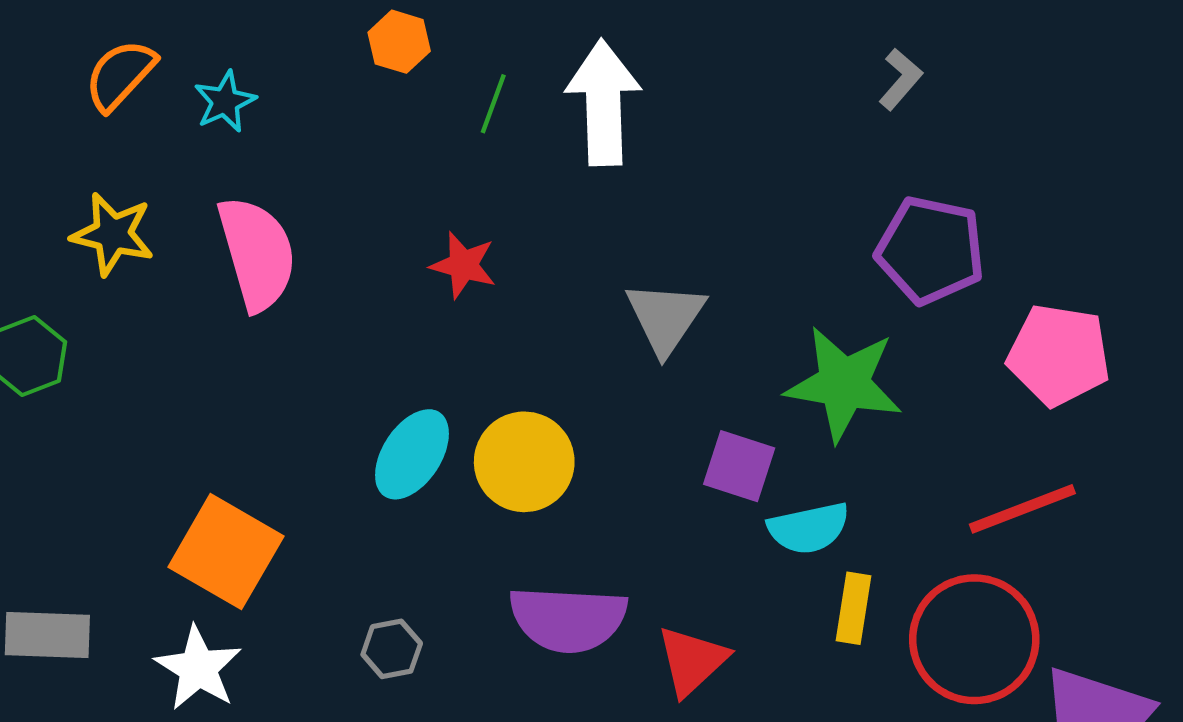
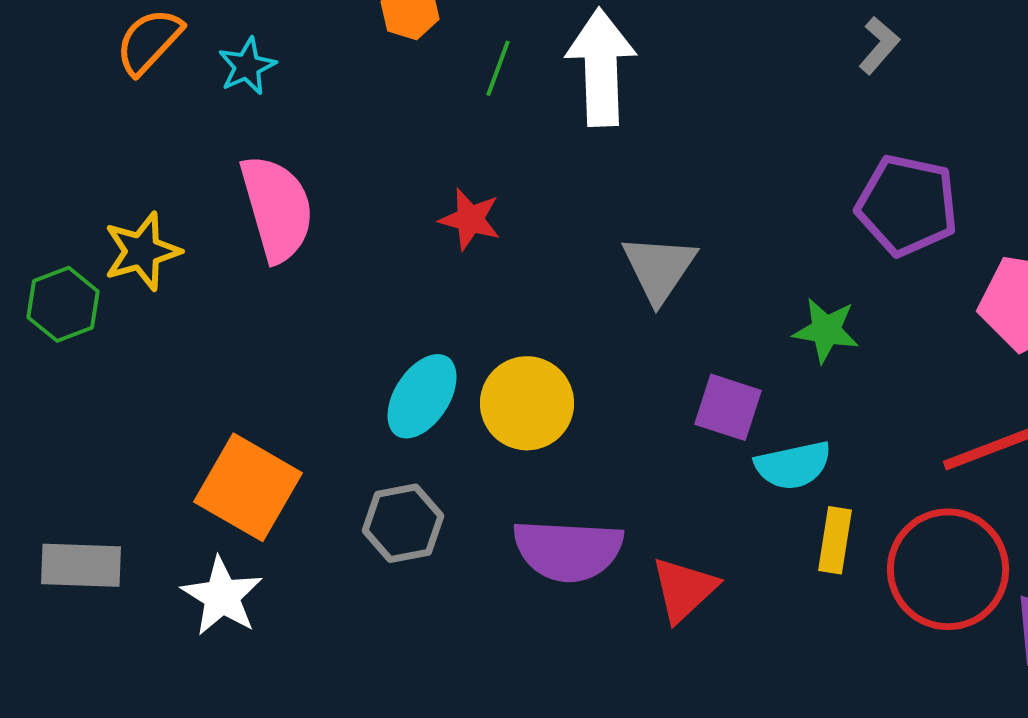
yellow star: (113, 234) -> (142, 251), moved, turned -30
green star: (844, 384) -> (826, 330), size x0.6
gray hexagon: (392, 649) -> (403, 523), moved, size x1.4

